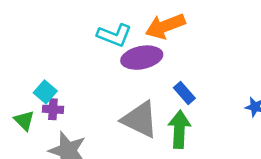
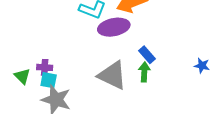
cyan square: (45, 92) -> (49, 80), moved, turned -30
green arrow: (179, 129) -> (144, 72), moved, size x0.7

